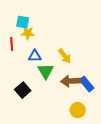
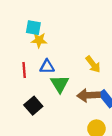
red line: (12, 44) -> (24, 70), moved
yellow arrow: (65, 56) -> (93, 64), moved

